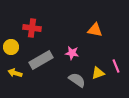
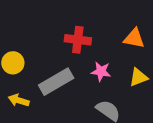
red cross: (32, 28) -> (78, 40), moved
yellow triangle: (98, 73) -> (138, 77), moved

